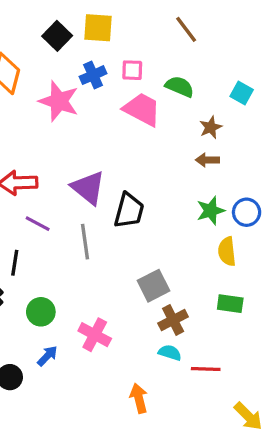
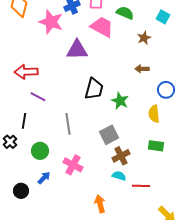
brown arrow: (207, 160) -> (142, 69), moved
purple triangle: (88, 188) -> (77, 50), moved, turned -40
green star: (211, 211) -> (120, 101), moved, turned -30
gray line: (85, 242) -> (68, 124), moved

